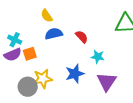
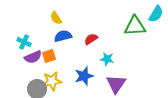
red semicircle: (82, 37) -> (91, 39), turned -80
orange square: (30, 54) -> (49, 56), moved
purple semicircle: (13, 55) -> (33, 57), moved

